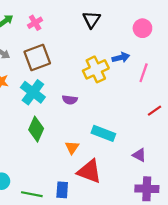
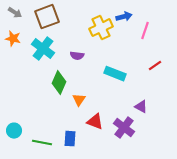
green diamond: (36, 129) -> (59, 83), moved
cyan rectangle: (103, 133) -> (115, 74), moved
red triangle: (89, 171) -> (95, 122), size x0.7
purple cross: (147, 189) -> (124, 128), moved, turned 35

